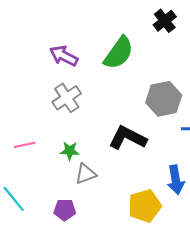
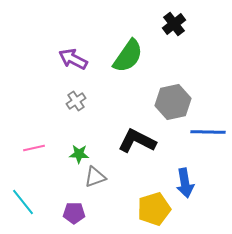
gray cross: (67, 98) -> (76, 101), size x0.7

